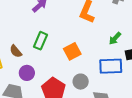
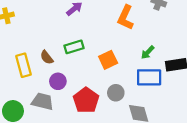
green arrow: (115, 38) -> (148, 52), moved
green rectangle: (41, 41) -> (74, 47), turned 48

